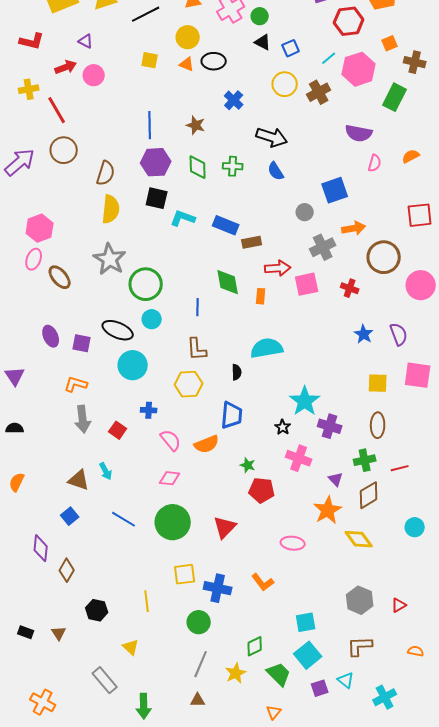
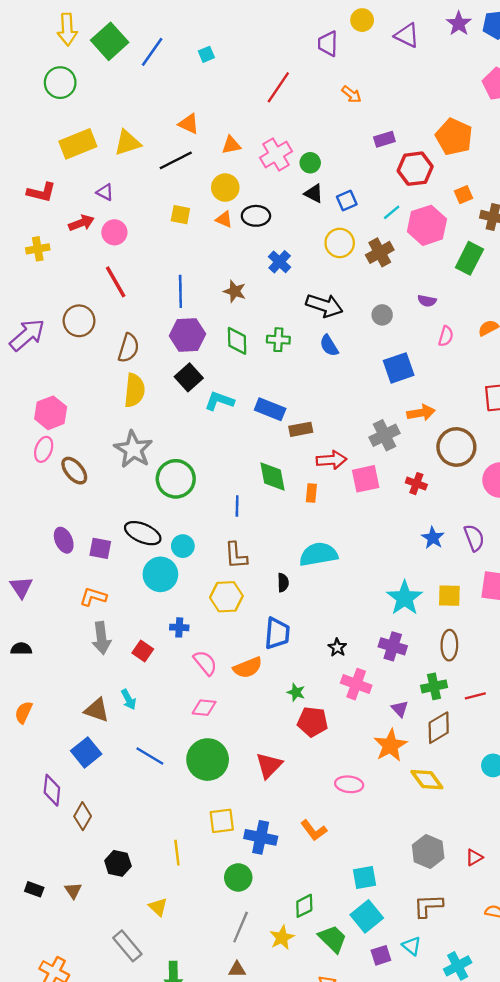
red line: (57, 110) -> (116, 282), moved
purple semicircle: (359, 133) -> (427, 301), size x0.6
black square: (157, 198) -> (189, 377), turned 35
gray circle: (305, 212) -> (382, 315), moved
cyan circle: (152, 319) -> (183, 546), moved
cyan star: (305, 401) -> (405, 598), moved
blue square: (70, 516) -> (86, 752), size x1.4

